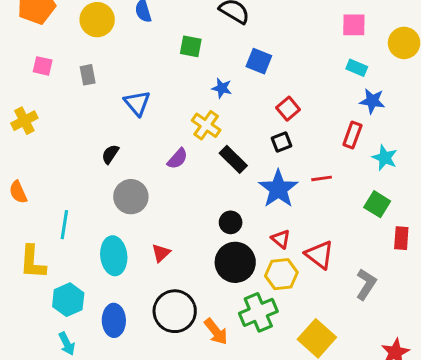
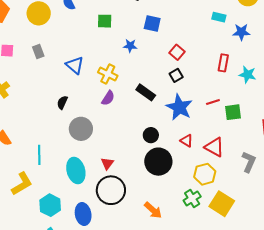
blue star: (372, 101) -> (241, 32), moved
yellow cross: (206, 125) -> (108, 74), moved
red line: (322, 178) -> (213, 102), moved
green square: (377, 204) -> (233, 112), moved, turned -30
yellow L-shape: (33, 262) -> (22, 184), turned -115
yellow hexagon: (281, 274) -> (205, 174), moved
black circle: (175, 311) -> (111, 190), moved
green cross: (258, 312) -> (192, 198), moved, size x0.7

